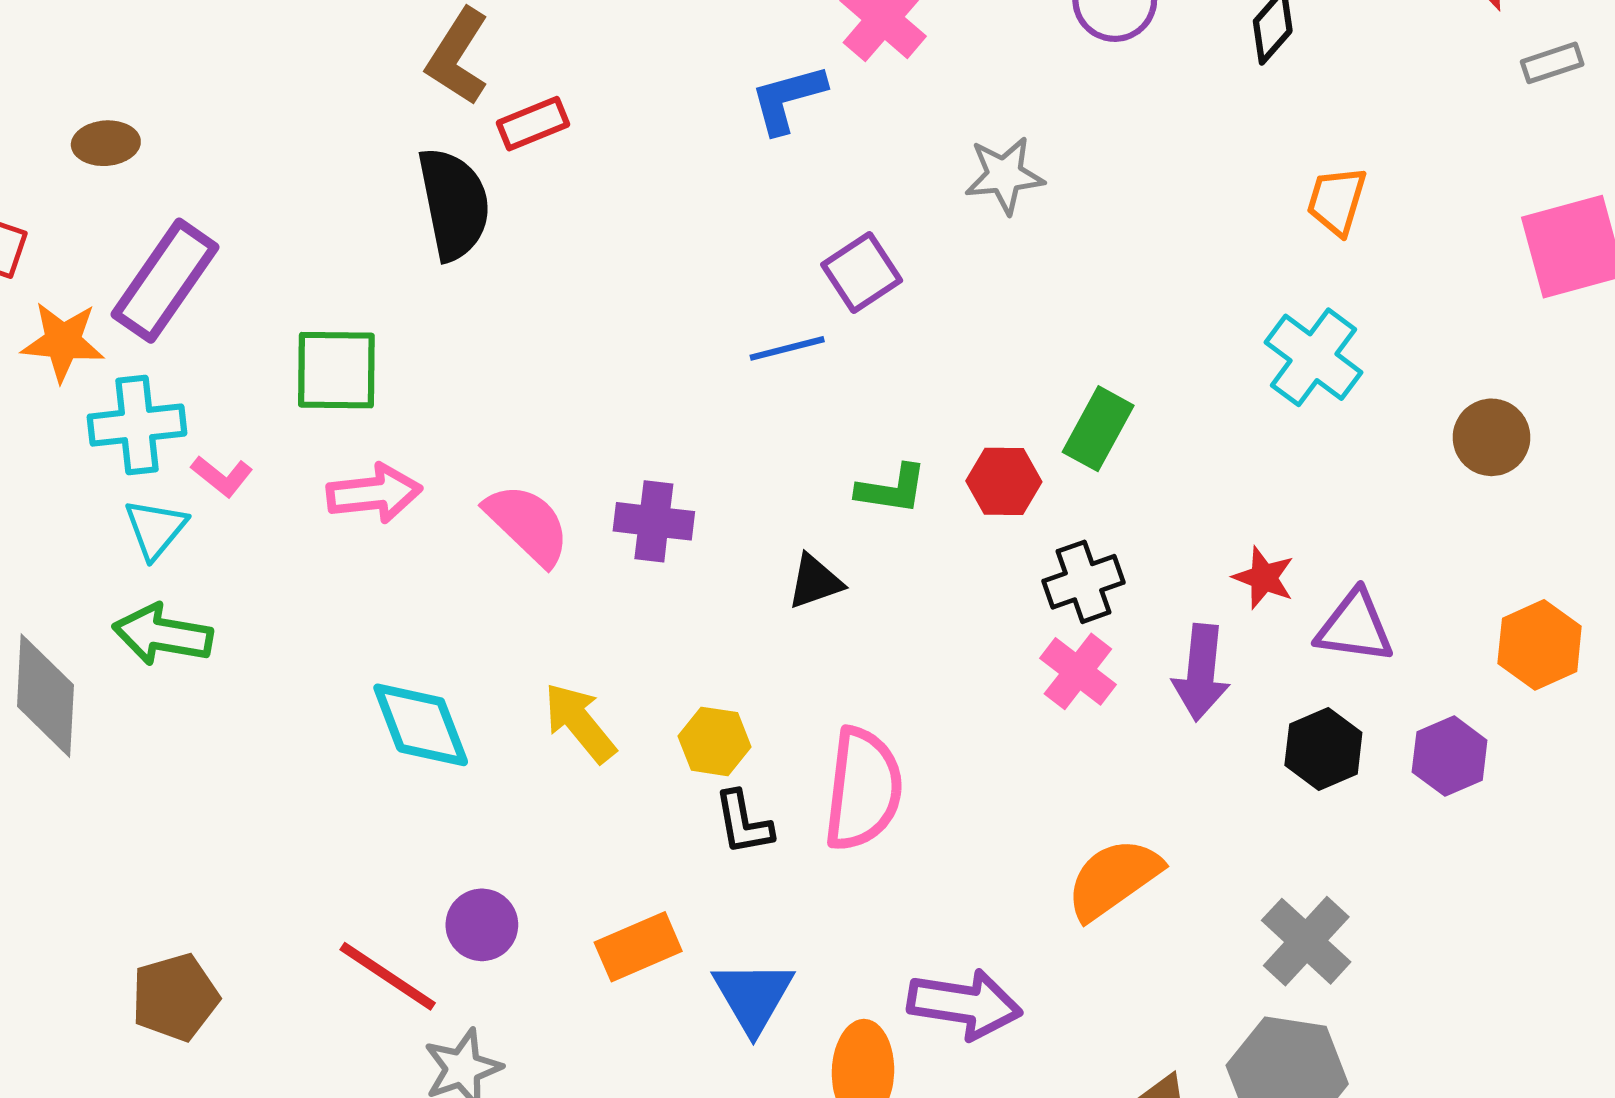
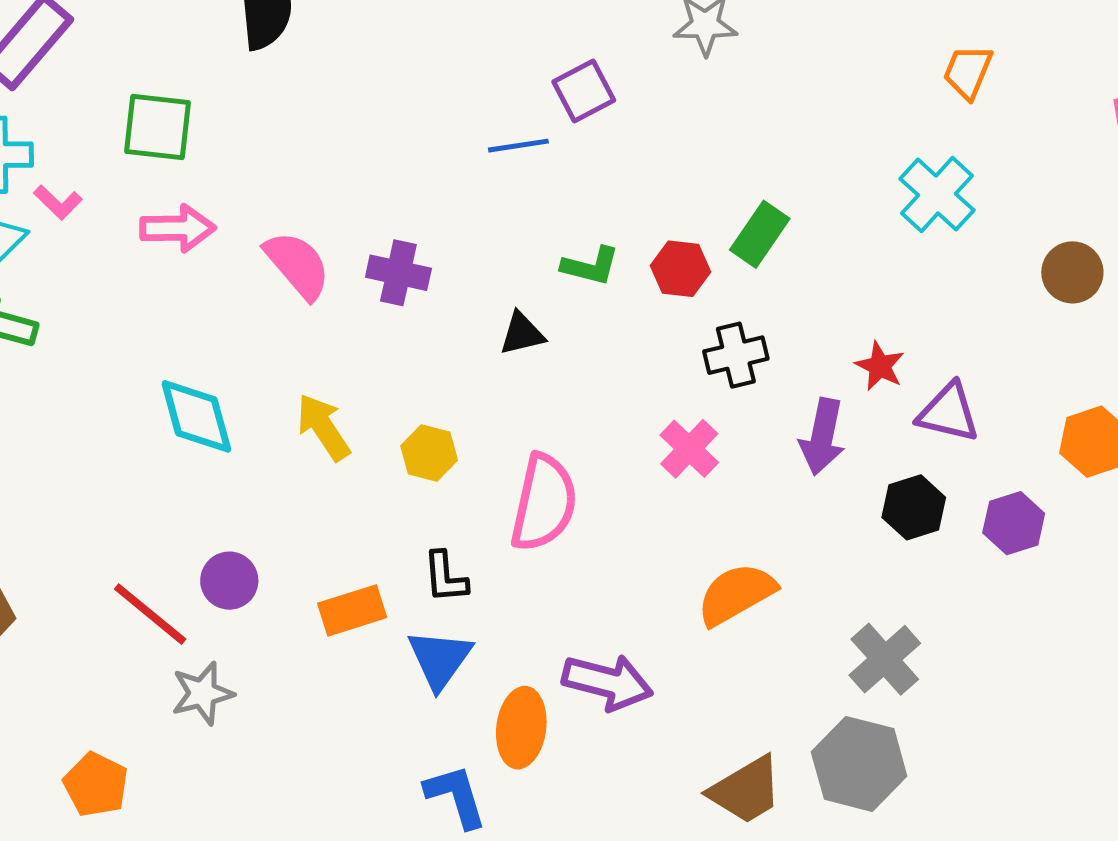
pink cross: (1078, 671) -> (689, 449), moved
black L-shape: (743, 823) -> (445, 577), moved

